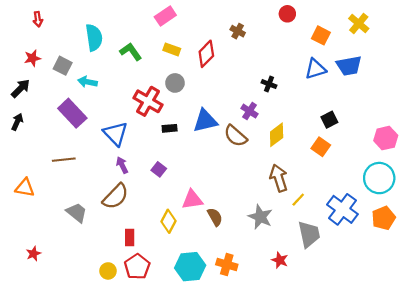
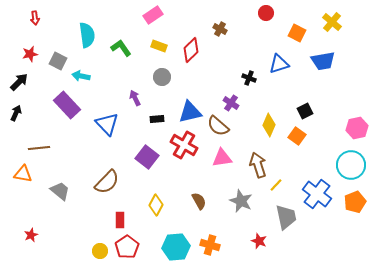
blue triangle: (315, 69) -> (279, 64), moved
red cross: (148, 101) -> (184, 145), moved
yellow diamond: (277, 135) -> (269, 125), moved, turned -30
brown line: (64, 160) -> (39, 148), moved
purple arrow: (122, 165) -> (135, 98), moved
purple square: (159, 169) -> (147, 157), size x1.6
pink triangle: (192, 200) -> (222, 158), moved
gray trapezoid: (77, 213) -> (60, 191), moved

